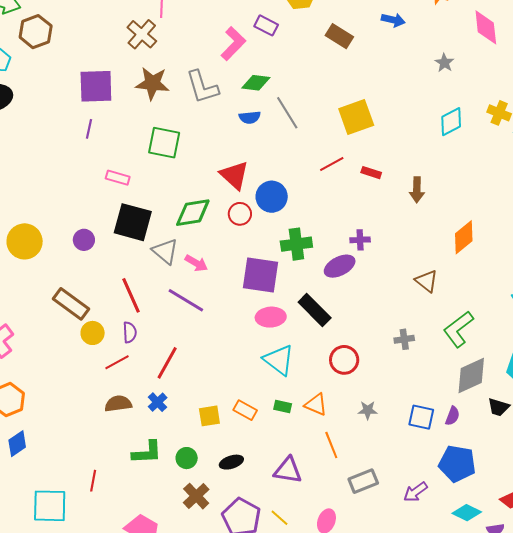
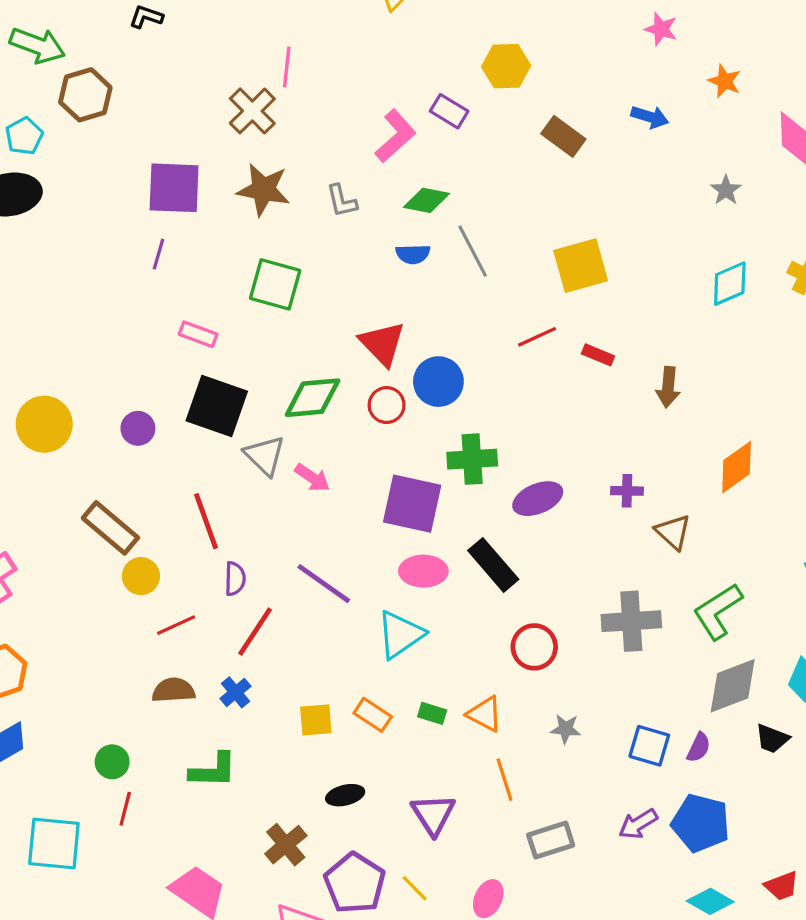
gray L-shape: (202, 87) -> (342, 201), size x0.6
purple cross: (360, 240) -> (627, 491), moved
purple line: (186, 300) -> (324, 584), moved
purple semicircle: (130, 332) -> (235, 579), moved
gray cross: (404, 339) -> (631, 621), size x1.8
cyan triangle: (279, 360) -> (400, 635), moved, turned 44
green circle: (187, 458) -> (112, 762), moved
purple triangle: (288, 470) -> (433, 814), turned 44
purple arrow: (415, 492) -> (638, 824), moved

